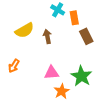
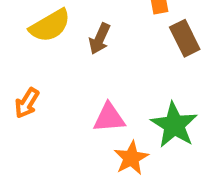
brown arrow: (47, 36) -> (100, 39), turned -144

